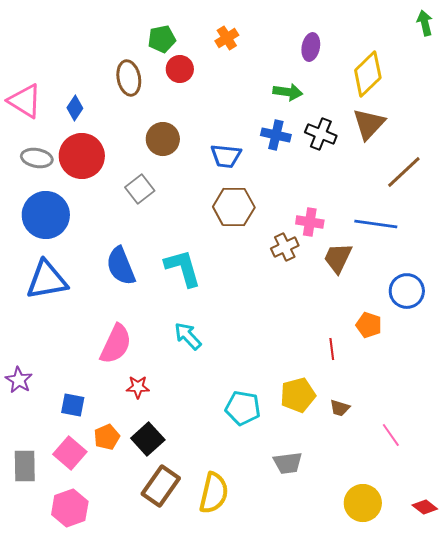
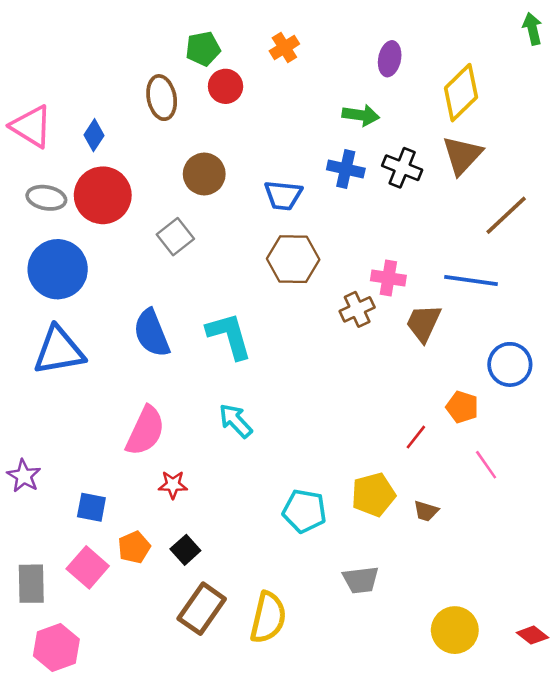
red line: (332, 349) -> (416, 437), turned 45
pink line: (391, 435) -> (486, 465), moved
black square: (148, 439) -> (185, 550), size x0.7
pink hexagon: (70, 508) -> (56, 648), moved

